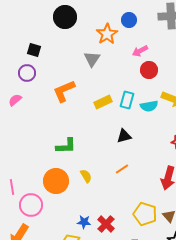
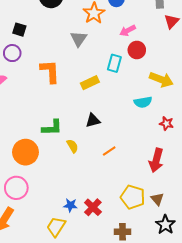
orange L-shape: (64, 91) -> (50, 71), turned 110
cyan rectangle: (127, 100) -> (114, 63), moved
cyan semicircle: (149, 106) -> (143, 102), moved
black triangle: (124, 136) -> (93, 120), moved
yellow semicircle: (86, 176) -> (72, 146), moved
orange circle: (56, 181) -> (25, 152), moved

